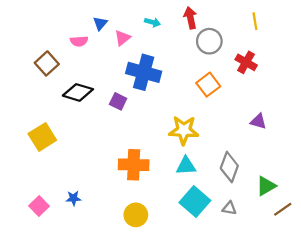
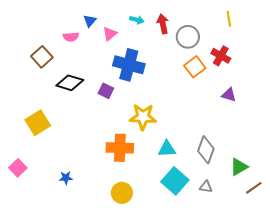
red arrow: (190, 18) -> (163, 24), moved
orange square: (208, 85) -> (195, 67), moved
purple triangle: (258, 121) -> (229, 95), moved
yellow star: (184, 130) -> (143, 117), moved
pink square: (39, 206) -> (18, 168), moved

